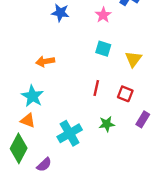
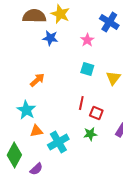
orange arrow: (45, 61) -> (37, 80), turned 147
red square: (125, 94) -> (96, 113), moved
orange triangle: (28, 121) -> (36, 131), moved, turned -32

